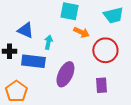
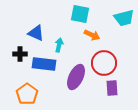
red circle: (105, 50) -> (104, 63), moved

